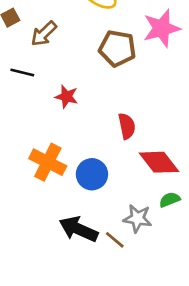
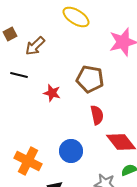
brown pentagon: (117, 48) -> (90, 79), moved
orange cross: (48, 162) -> (28, 161), moved

